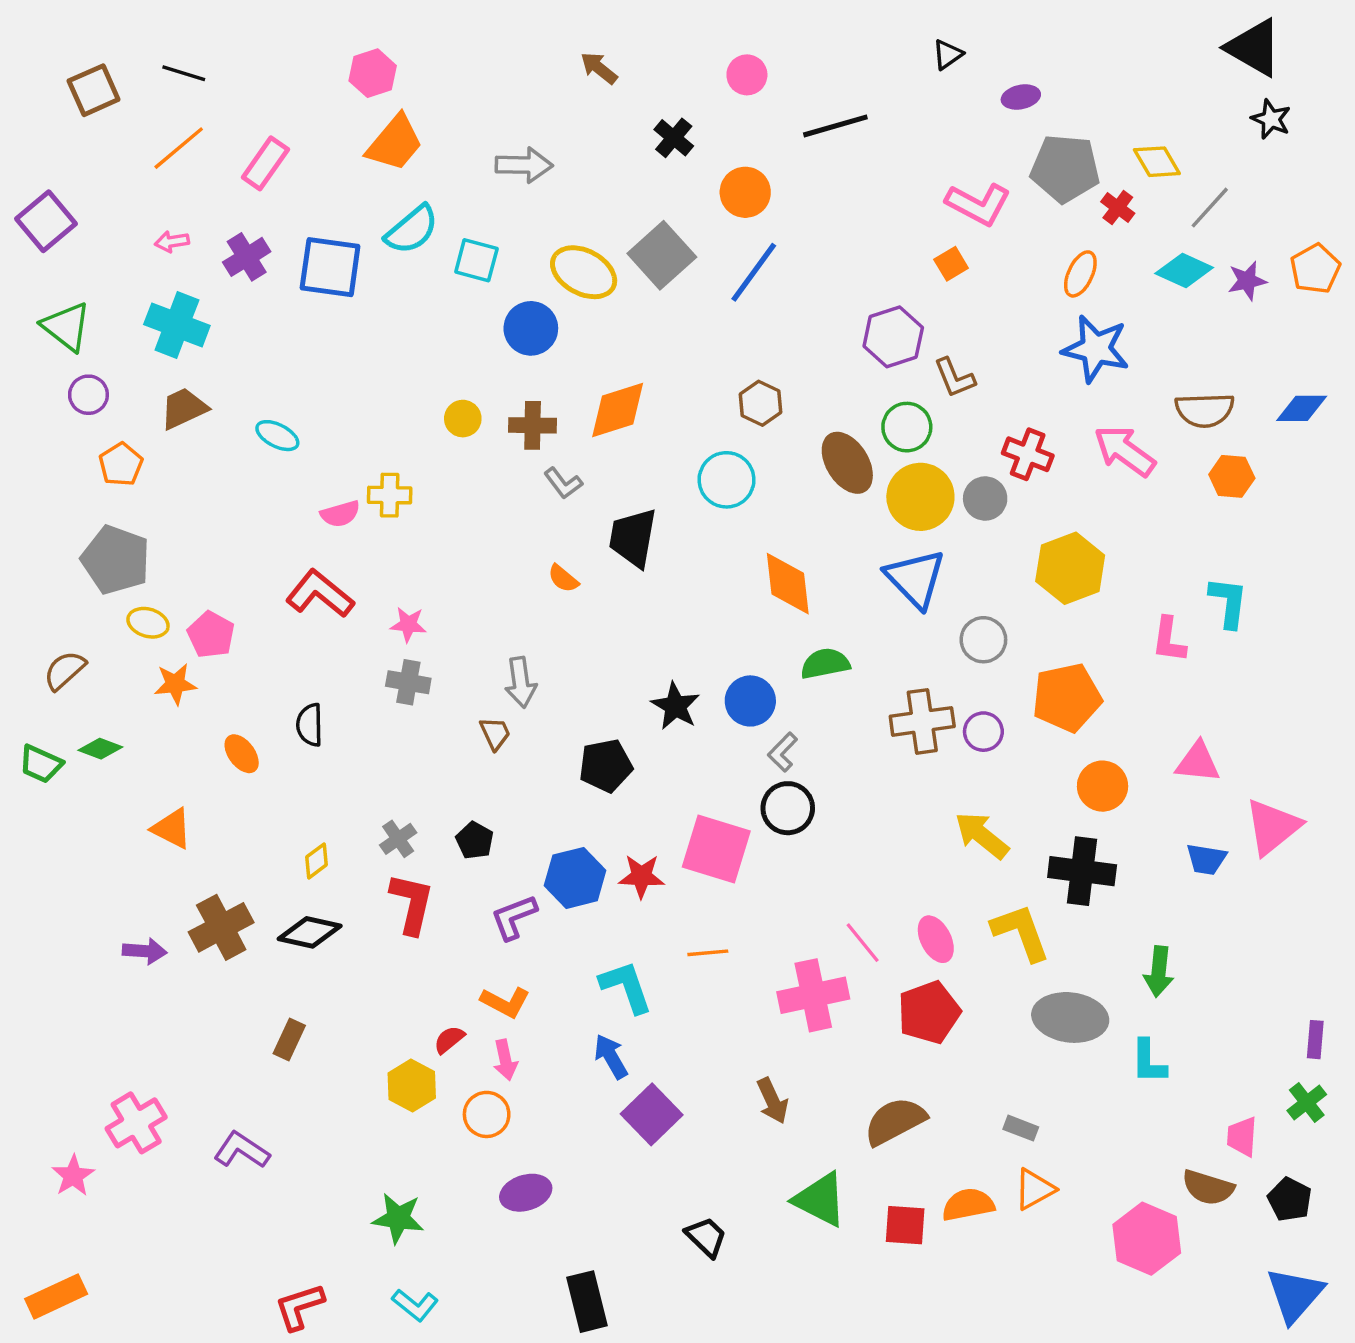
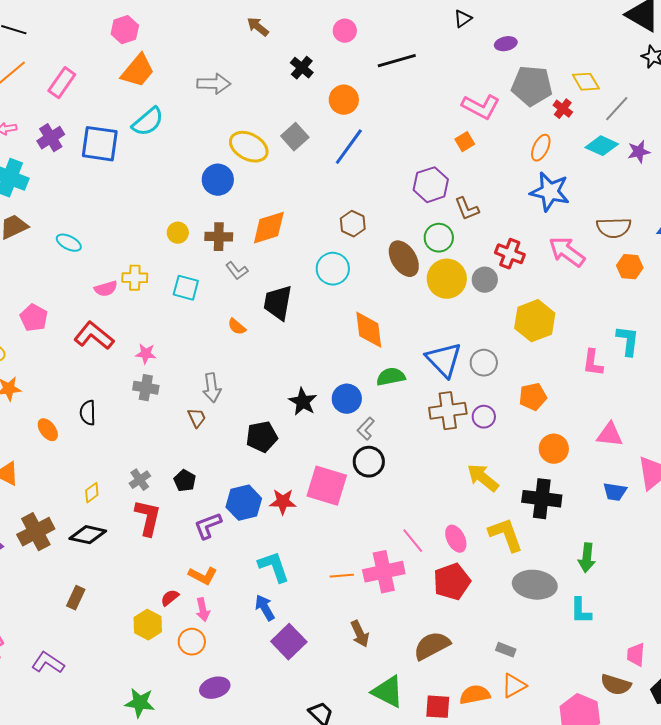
gray square: (662, 255) -> (295, 137), size x0.7
cyan square: (476, 260) -> (186, 288), moved
blue triangle: (915, 578) -> (444, 360), moved
pink pentagon: (211, 635) -> (34, 318), moved
orange pentagon: (1067, 698) -> (533, 397), size x0.7
orange line: (708, 953) -> (342, 576), moved

